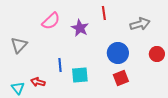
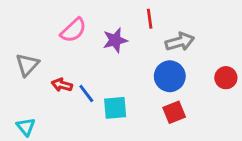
gray arrow: (140, 24) -> (180, 42), moved
purple star: (80, 28) -> (115, 40), turned 30
blue line: (60, 65) -> (86, 94), turned -32
red arrow: (38, 82) -> (62, 85), moved

